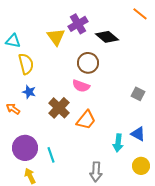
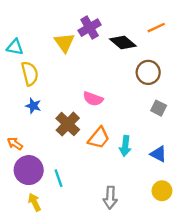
orange line: (140, 14) -> (156, 28), moved, turned -63
brown circle: (88, 63) -> (148, 72), moved
orange arrow: (13, 109) -> (15, 144), moved
cyan arrow: (118, 143) -> (125, 146), moved

